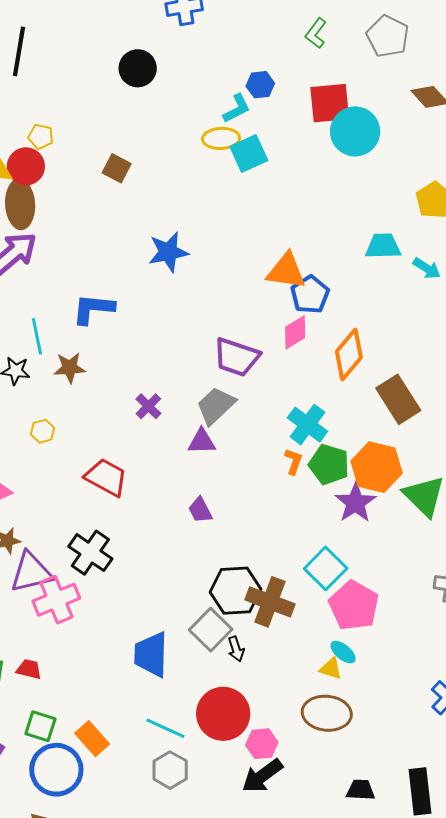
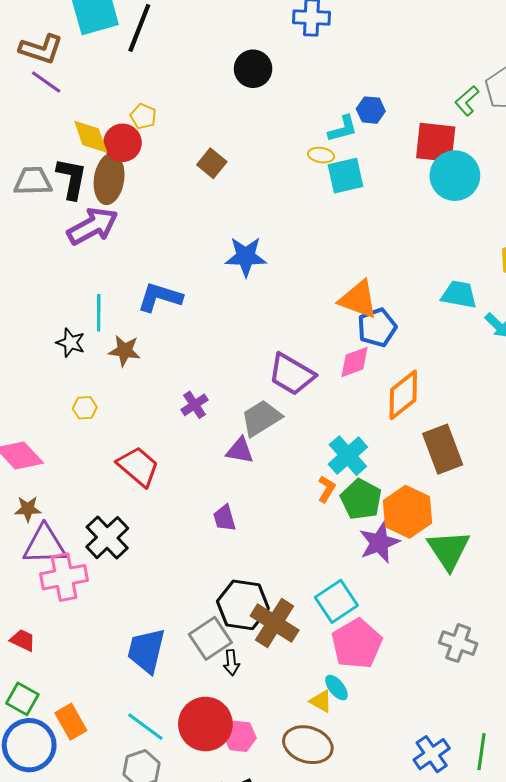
green L-shape: (316, 33) -> (467, 101), moved
yellow ellipse: (221, 138) -> (321, 155), size x0.7
pink hexagon: (262, 744) -> (240, 736), moved

